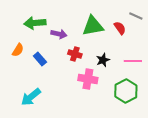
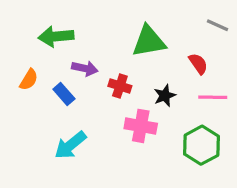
red semicircle: (120, 28) -> (198, 64), moved
purple arrow: (59, 34) -> (85, 68), moved
cyan arrow: (31, 97) -> (70, 145), moved

